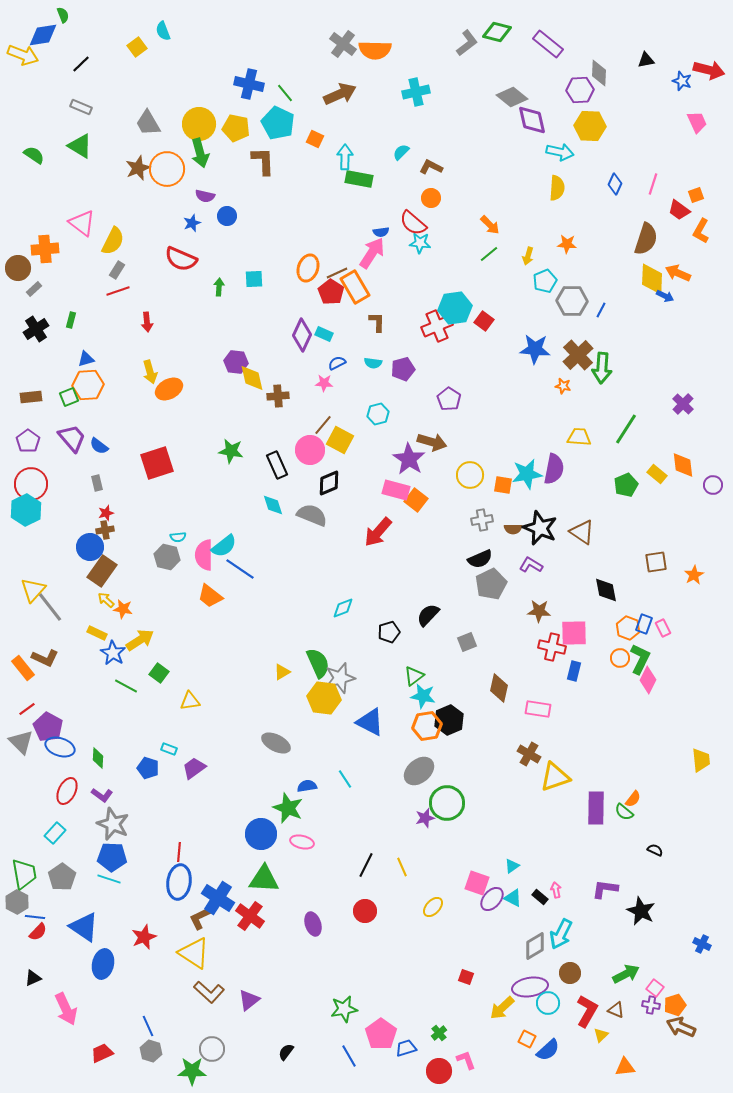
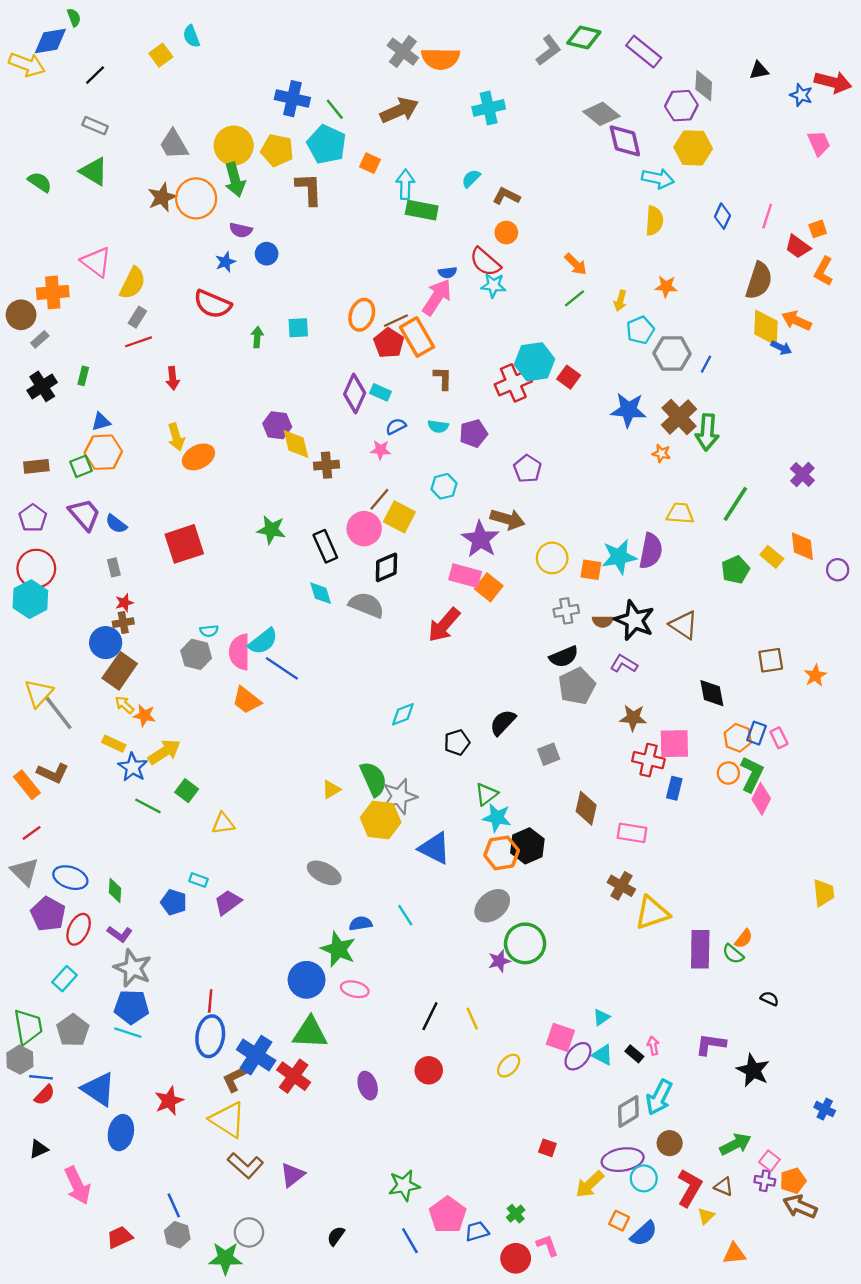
purple pentagon: (48, 727) -> (48, 914), moved

